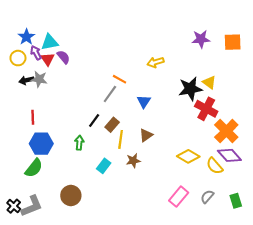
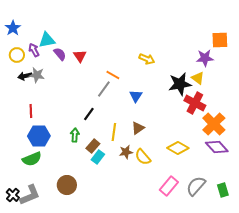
blue star: (26, 37) -> (13, 28), moved
purple star: (201, 39) -> (205, 58), moved
red triangle: (48, 59) -> (80, 56), moved
yellow arrow: (155, 62) -> (147, 59), turned -140
brown rectangle: (112, 125) -> (93, 146), moved
yellow semicircle: (215, 166) -> (143, 157), moved
green semicircle: (34, 168) -> (32, 159), turned 30
gray semicircle: (207, 197) -> (196, 186), size x1.5

